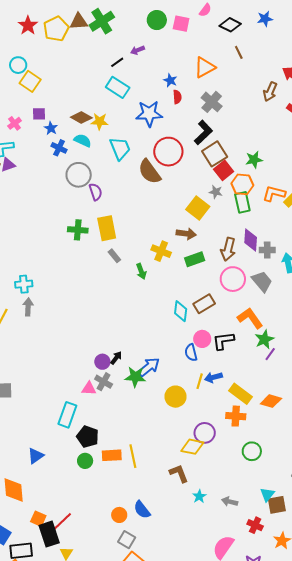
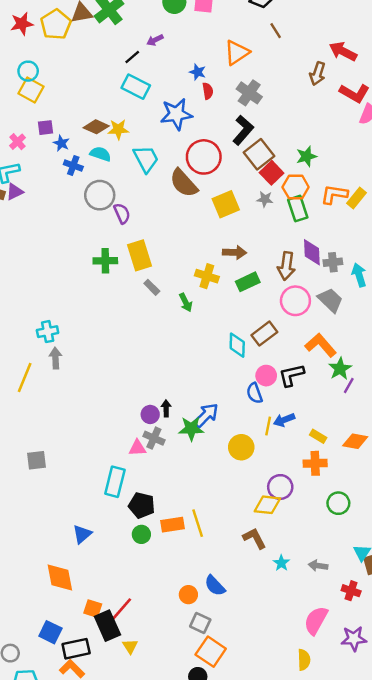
red star: (28, 25) -> (22, 24), turned 30
cyan circle: (18, 65) -> (28, 71), moved
yellow square: (198, 208) -> (226, 204), moved, turned 35
black arrow: (116, 358) -> (166, 408), turned -32
yellow rectangle: (240, 394) -> (318, 436), size x0.6

